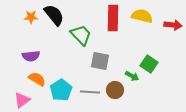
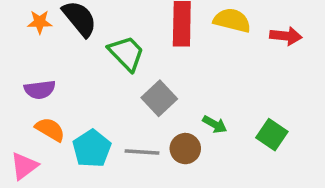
gray square: (100, 61) -> (159, 98), turned 36
green square: (149, 64) -> (272, 135), moved

